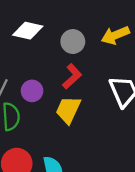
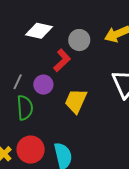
red L-shape: (72, 76) -> (62, 60), moved

